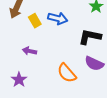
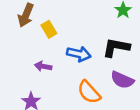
blue arrow: (58, 18) -> (79, 54), moved

